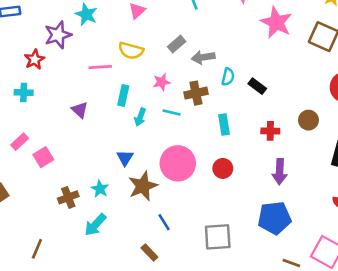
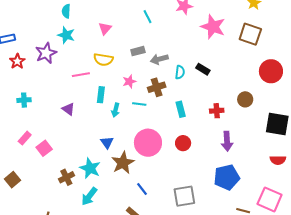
gray rectangle: (177, 44) -> (138, 51), turned 32
red star: (35, 59) -> (17, 61), moved
black rectangle: (257, 86) -> (203, 69), moved
cyan star: (100, 189) -> (90, 168), size x1.5

